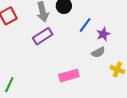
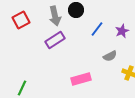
purple star: (103, 34) -> (122, 31), moved

